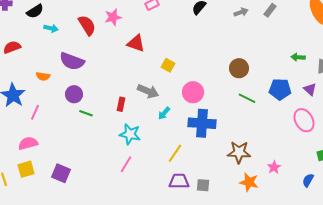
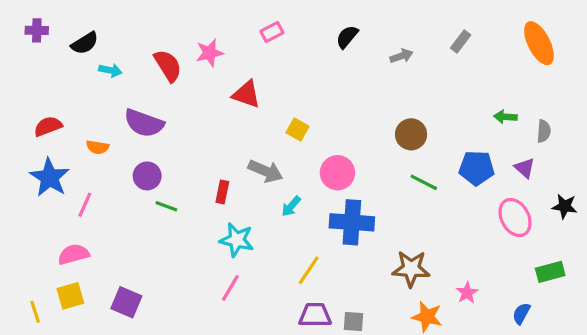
gray arrow: (241, 12) -> (401, 56), moved
red semicircle: (12, 47) -> (48, 126), moved

